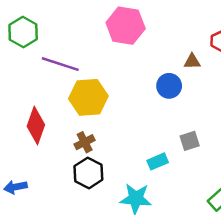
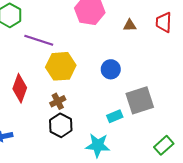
brown triangle: (192, 61) -> (130, 25), moved
blue circle: (169, 86) -> (111, 69), moved
gray square: (190, 141) -> (140, 100), size x1.8

